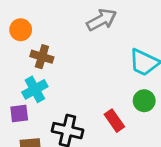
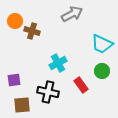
brown cross: (42, 57) -> (32, 31), moved
cyan cross: (35, 89) -> (58, 63), moved

